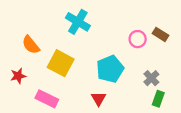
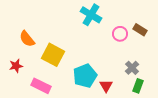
cyan cross: (78, 22) -> (91, 15), moved
cyan pentagon: (110, 69) -> (85, 76), moved
red triangle: (99, 99) -> (106, 86), moved

